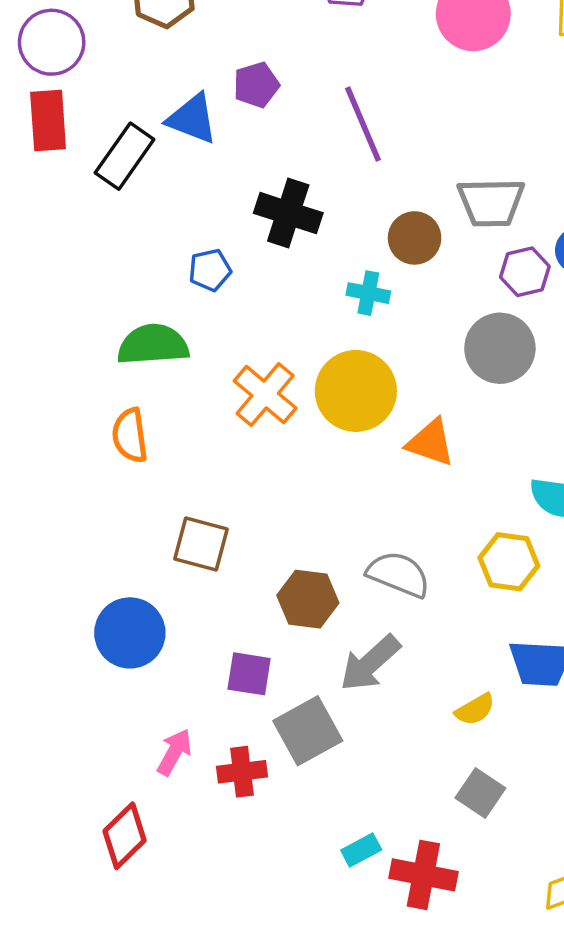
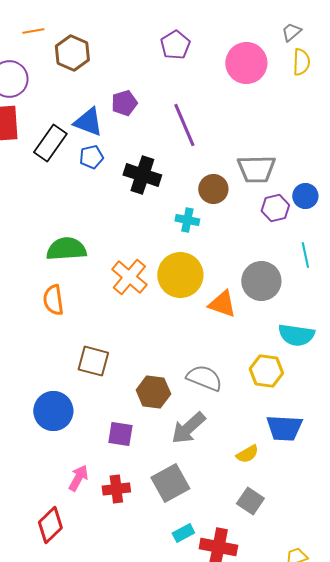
blue pentagon: (210, 270) -> (91, 157), moved
gray circle: (500, 348) -> (261, 281), moved
gray square: (308, 731) -> (170, 483), moved

